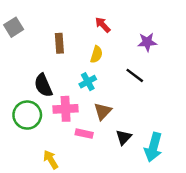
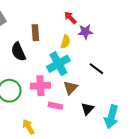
purple star: (147, 42) -> (85, 32), moved
black line: (135, 75) -> (96, 69), moved
cyan cross: (88, 82) -> (58, 64), size x1.6
black semicircle: (43, 85) -> (18, 52), moved

